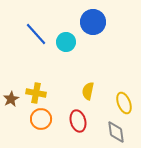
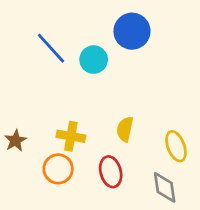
yellow cross: (36, 93) -> (71, 136), moved

